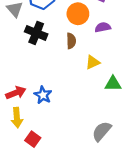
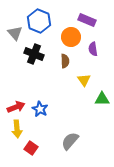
purple semicircle: (103, 27) -> (93, 49), turned -88
yellow triangle: (93, 62) -> (84, 80), turned -40
gray semicircle: (102, 131) -> (70, 141), moved

